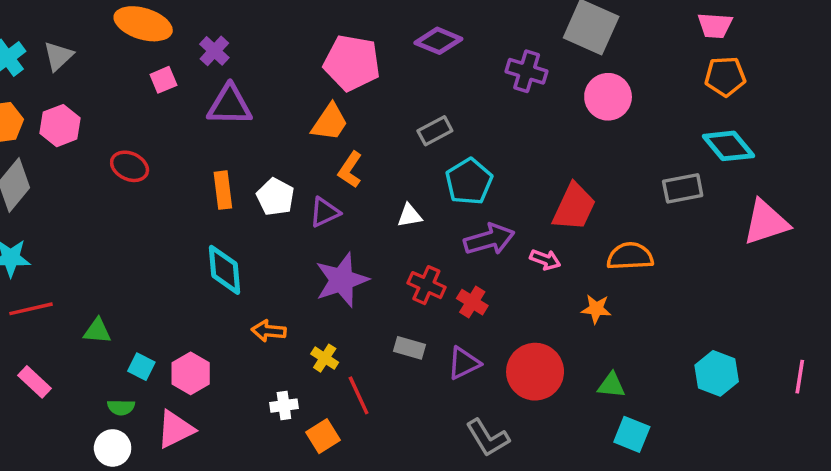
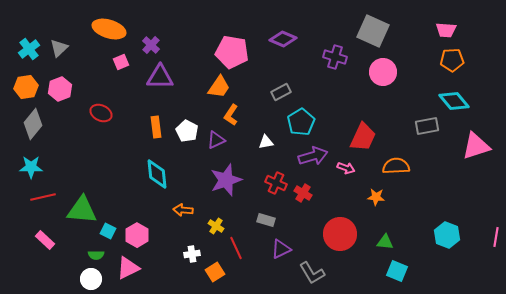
green triangle: (97, 331) -> (82, 210), size x1.8
purple triangle: (464, 363) -> (281, 249), moved

